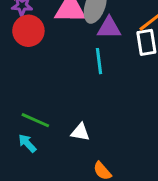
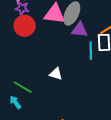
cyan line: (99, 61) -> (91, 51), moved
white triangle: (80, 132) -> (56, 74), moved

